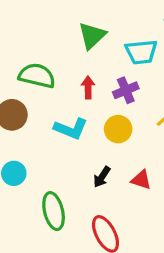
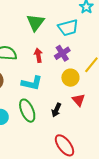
yellow circle: (118, 129) -> (70, 78), moved
red triangle: (141, 180) -> (79, 100), moved, turned 40
green ellipse: (54, 211) -> (27, 111), moved

